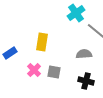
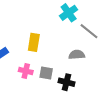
pink cross: (34, 70) -> (26, 71), turned -32
black cross: (86, 81) -> (67, 82), moved

